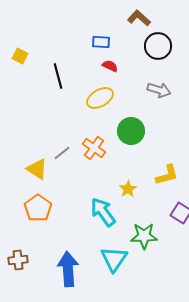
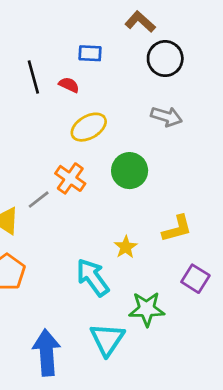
red semicircle: (110, 66) -> (69, 85), moved
black line: (58, 76) -> (33, 77), moved
orange cross: (94, 148) -> (70, 178), moved

